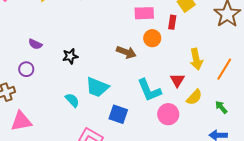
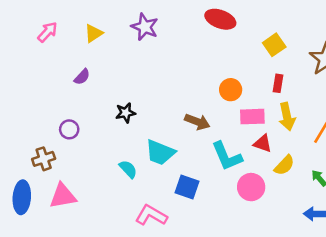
pink rectangle: (144, 13) -> (252, 117), moved
red rectangle: (172, 22) -> (278, 83), moved
purple semicircle: (35, 44) -> (82, 77), moved, turned -72
brown arrow: (126, 52) -> (197, 122), moved
red triangle: (177, 80) -> (263, 143), turned -42

